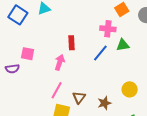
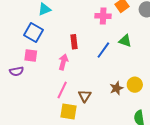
blue square: (18, 15) -> (34, 33), moved
pink cross: (108, 29) -> (103, 16), moved
green triangle: (123, 45) -> (125, 41), turned 32
brown star: (104, 103) -> (116, 88), moved

